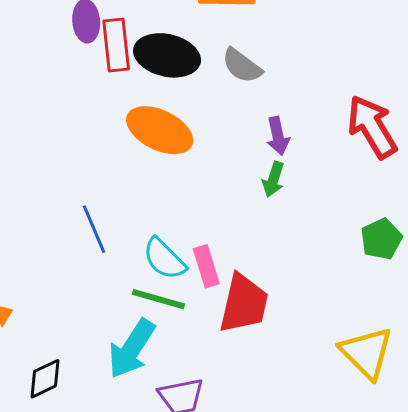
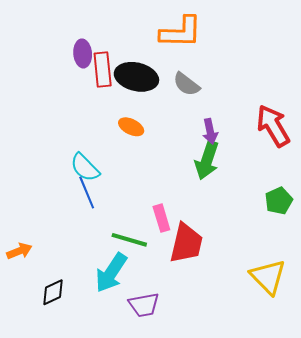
orange ellipse: (160, 130) -> (131, 127), size x0.6
green arrow: (273, 179) -> (207, 160), size x1.6
cyan semicircle: (164, 259) -> (85, 167), moved

